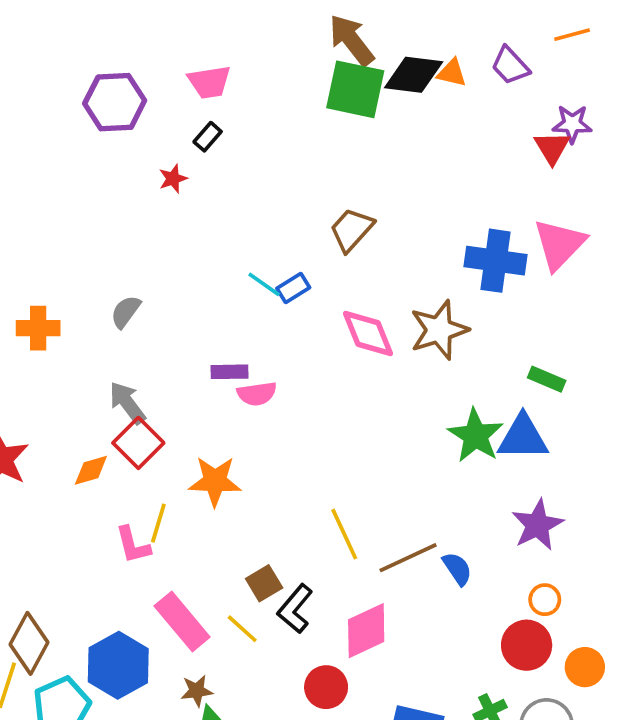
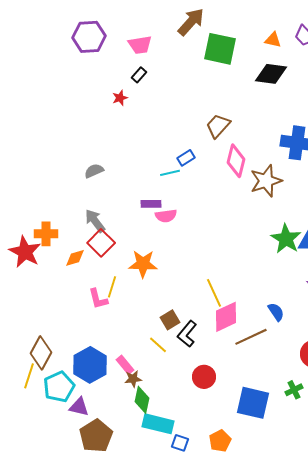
brown arrow: (352, 40) -> (191, 22), moved, turned 80
black diamond: (414, 75) -> (271, 74), moved
purple hexagon: (115, 102) -> (89, 37), moved
cyan line: (264, 284) -> (170, 173), moved, turned -48
gray semicircle: (126, 312) -> (94, 171), turned 30
orange cross: (38, 328) -> (46, 234), moved
pink diamond: (368, 334) -> (236, 161), moved, turned 36
brown line: (408, 558) -> (251, 337), moved
pink rectangle: (182, 622) -> (125, 365), moved, size x0.6
pink diamond: (366, 631) -> (226, 317), moved

